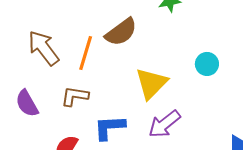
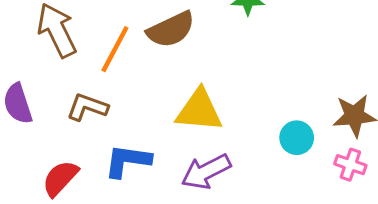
cyan circle: (207, 64) -> (297, 138), moved
yellow triangle: (151, 83) -> (199, 110), turned 39

